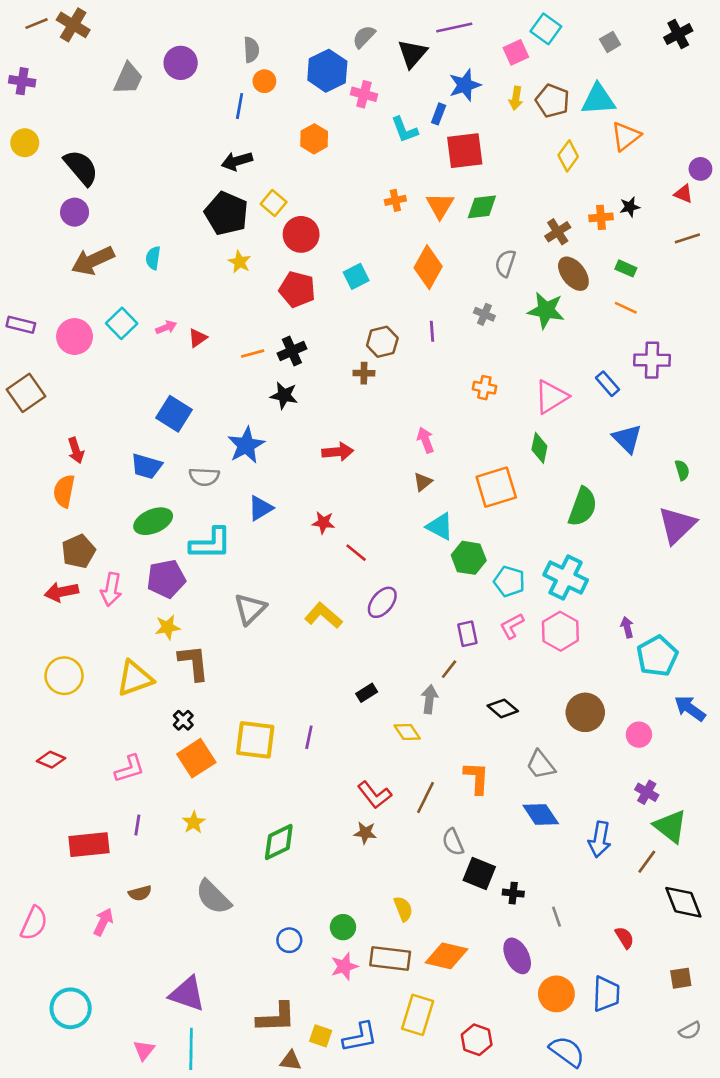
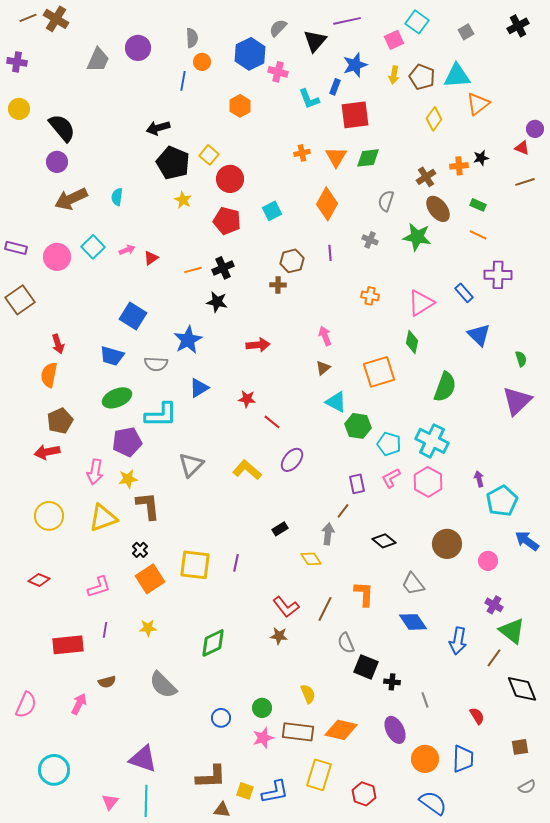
black arrow: (237, 161) -> (158, 128), moved
pink arrow: (111, 589) -> (95, 472), moved
yellow star: (194, 822) -> (148, 628), turned 30

